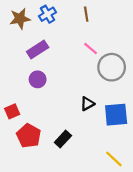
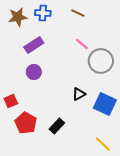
blue cross: (48, 14) -> (43, 13), turned 35
brown line: (86, 14) -> (78, 13), turned -56
blue square: (116, 115) -> (105, 104), turned 30

